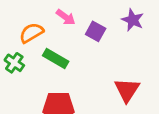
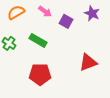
orange semicircle: (31, 33) -> (16, 12), moved
red triangle: (127, 90) -> (88, 62), turned 36

